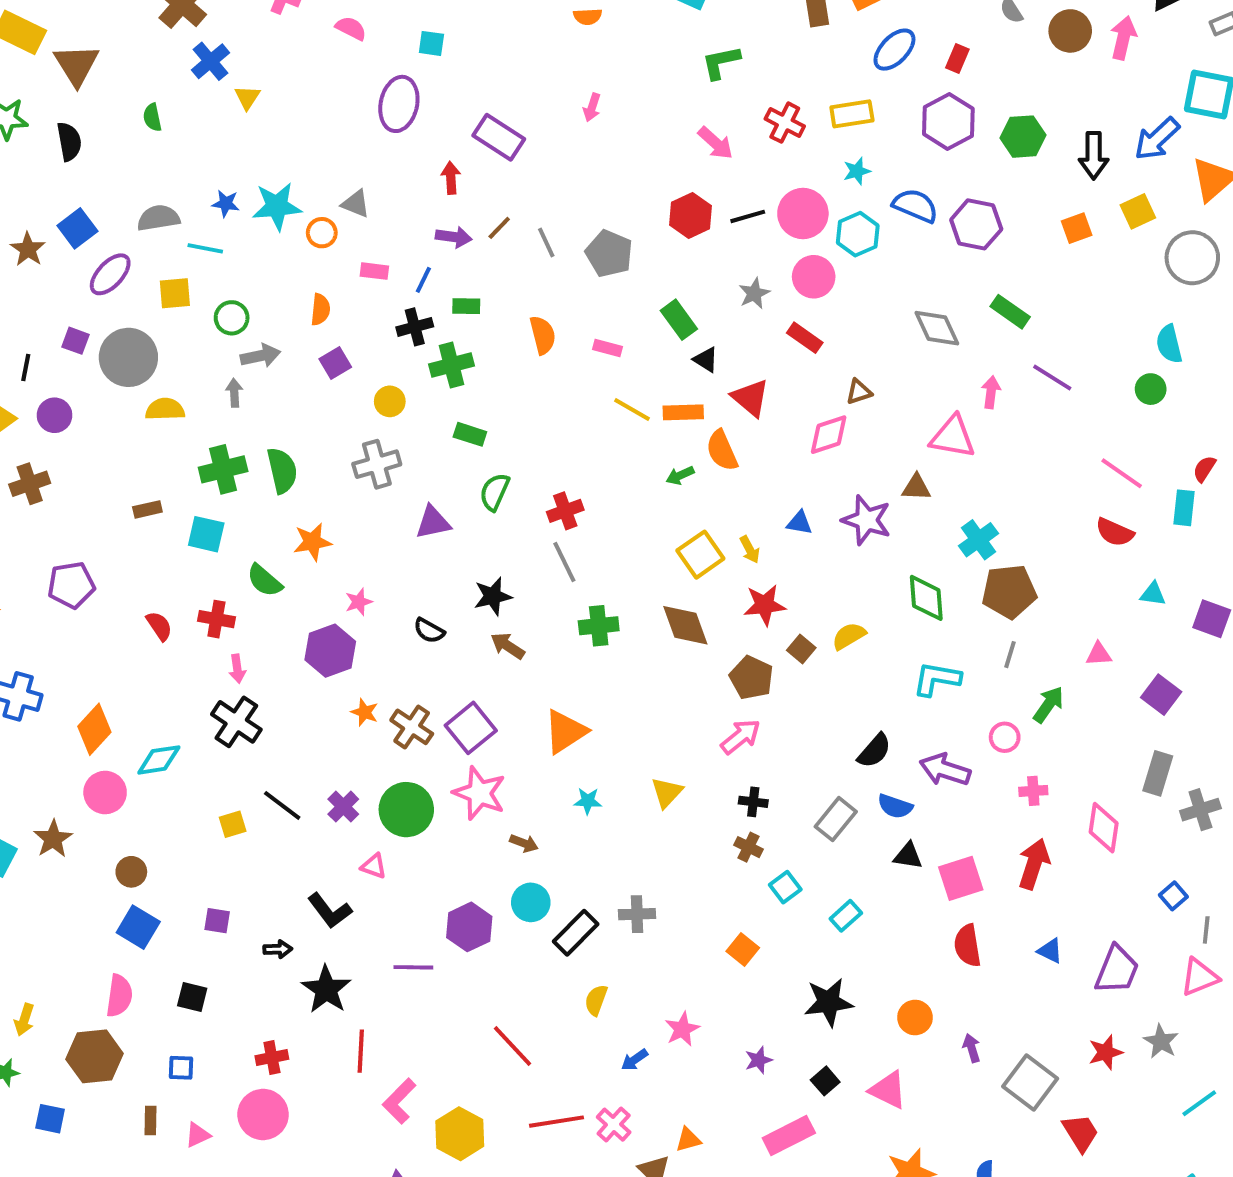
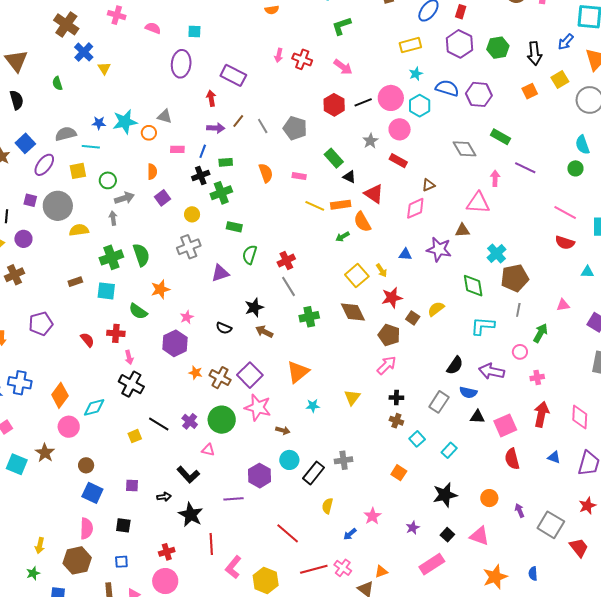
red cross: (785, 123) -> (302, 59), moved
blue arrow: (1157, 139) -> (566, 42), size x0.7
pink diamond: (1104, 828) -> (580, 417), moved

